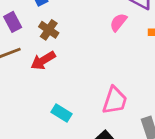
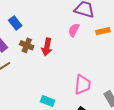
red arrow: (43, 60) -> (47, 47), moved, turned -36

